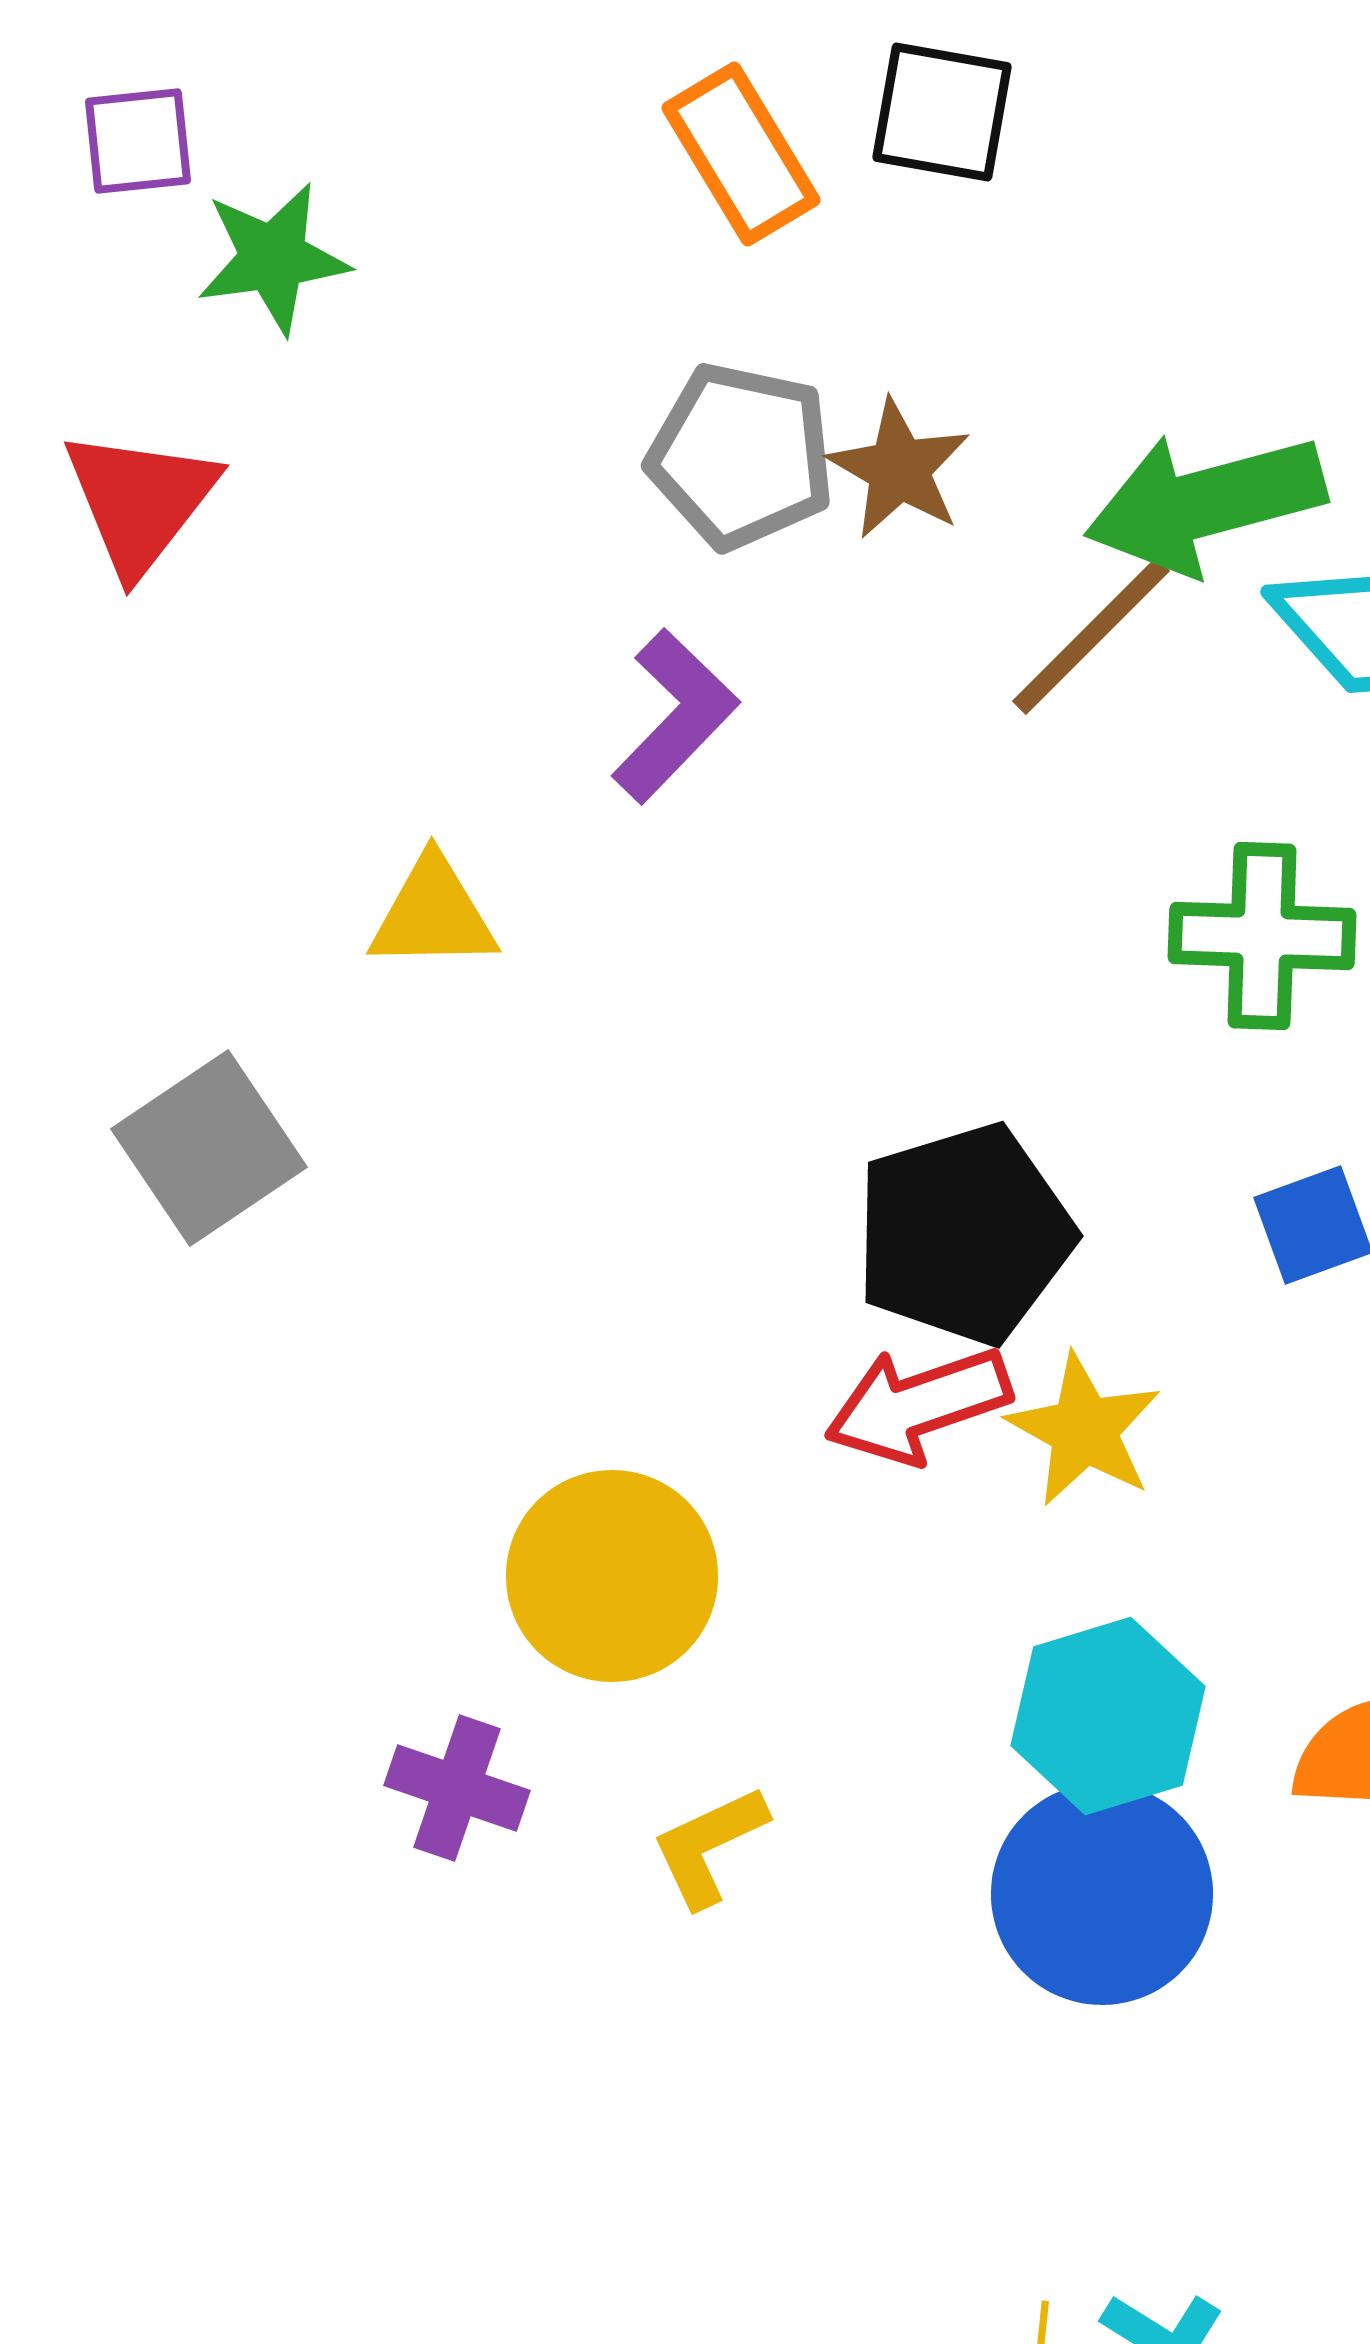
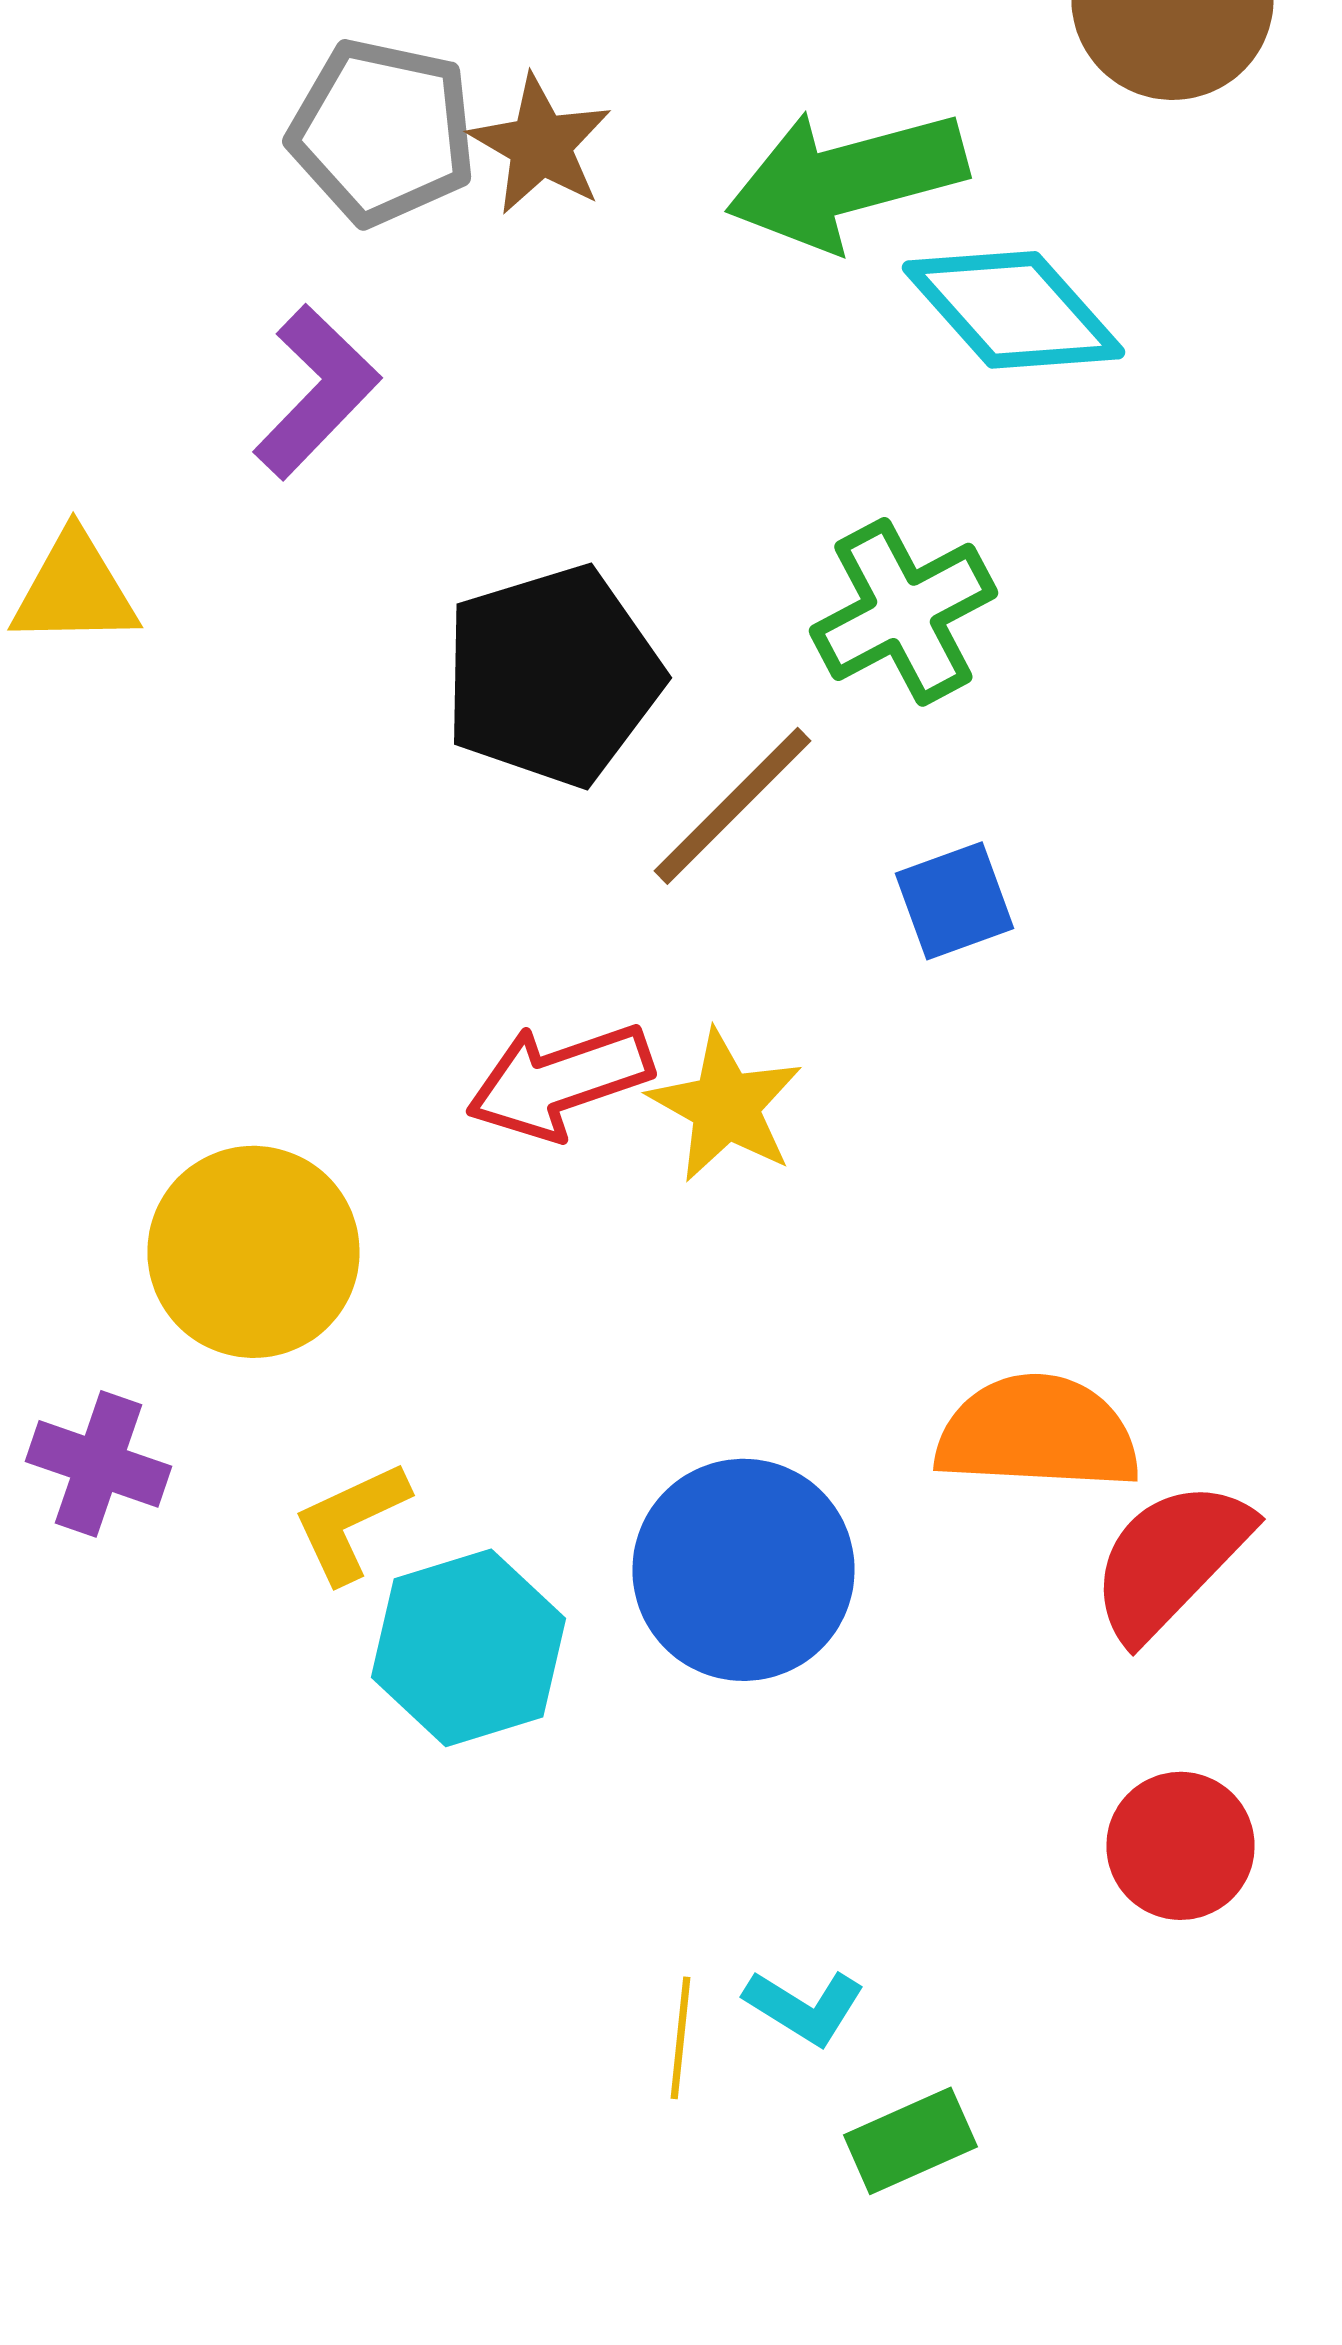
brown line: (1091, 636) -> (732, 806), moved
green cross: (1262, 936) -> (903, 612), turned -30
black pentagon: (964, 1234) -> (552, 676), moved
cyan hexagon: (1108, 1716) -> (468, 1648), moved

